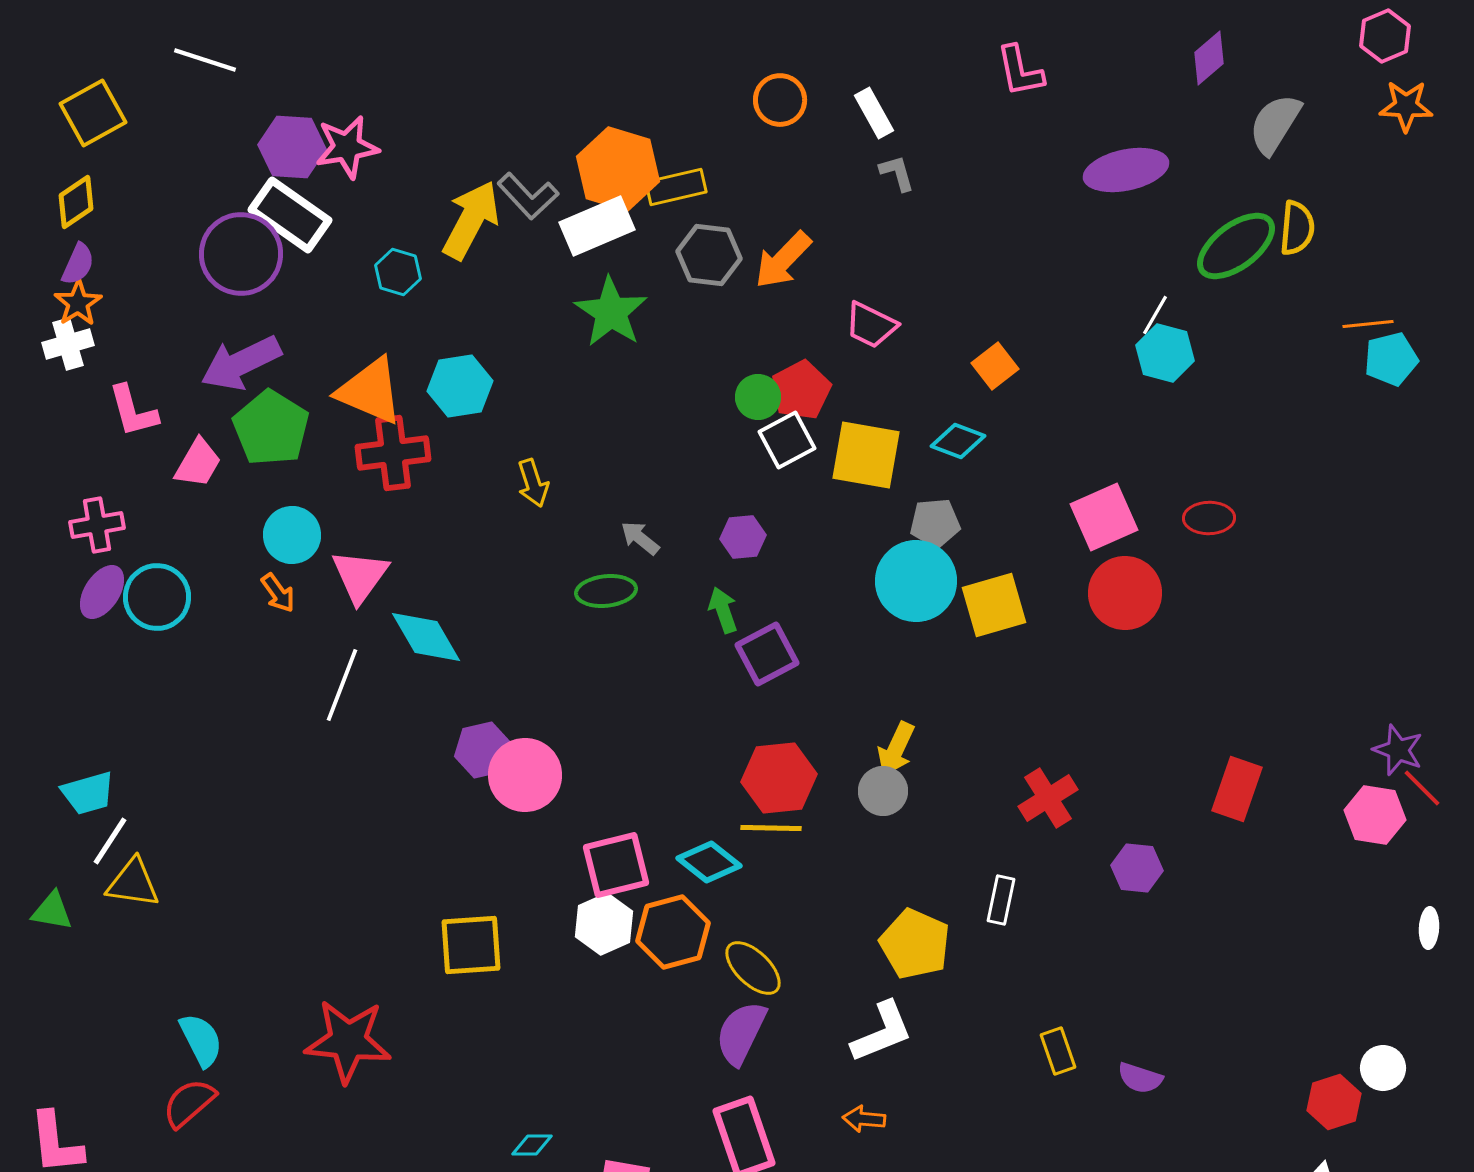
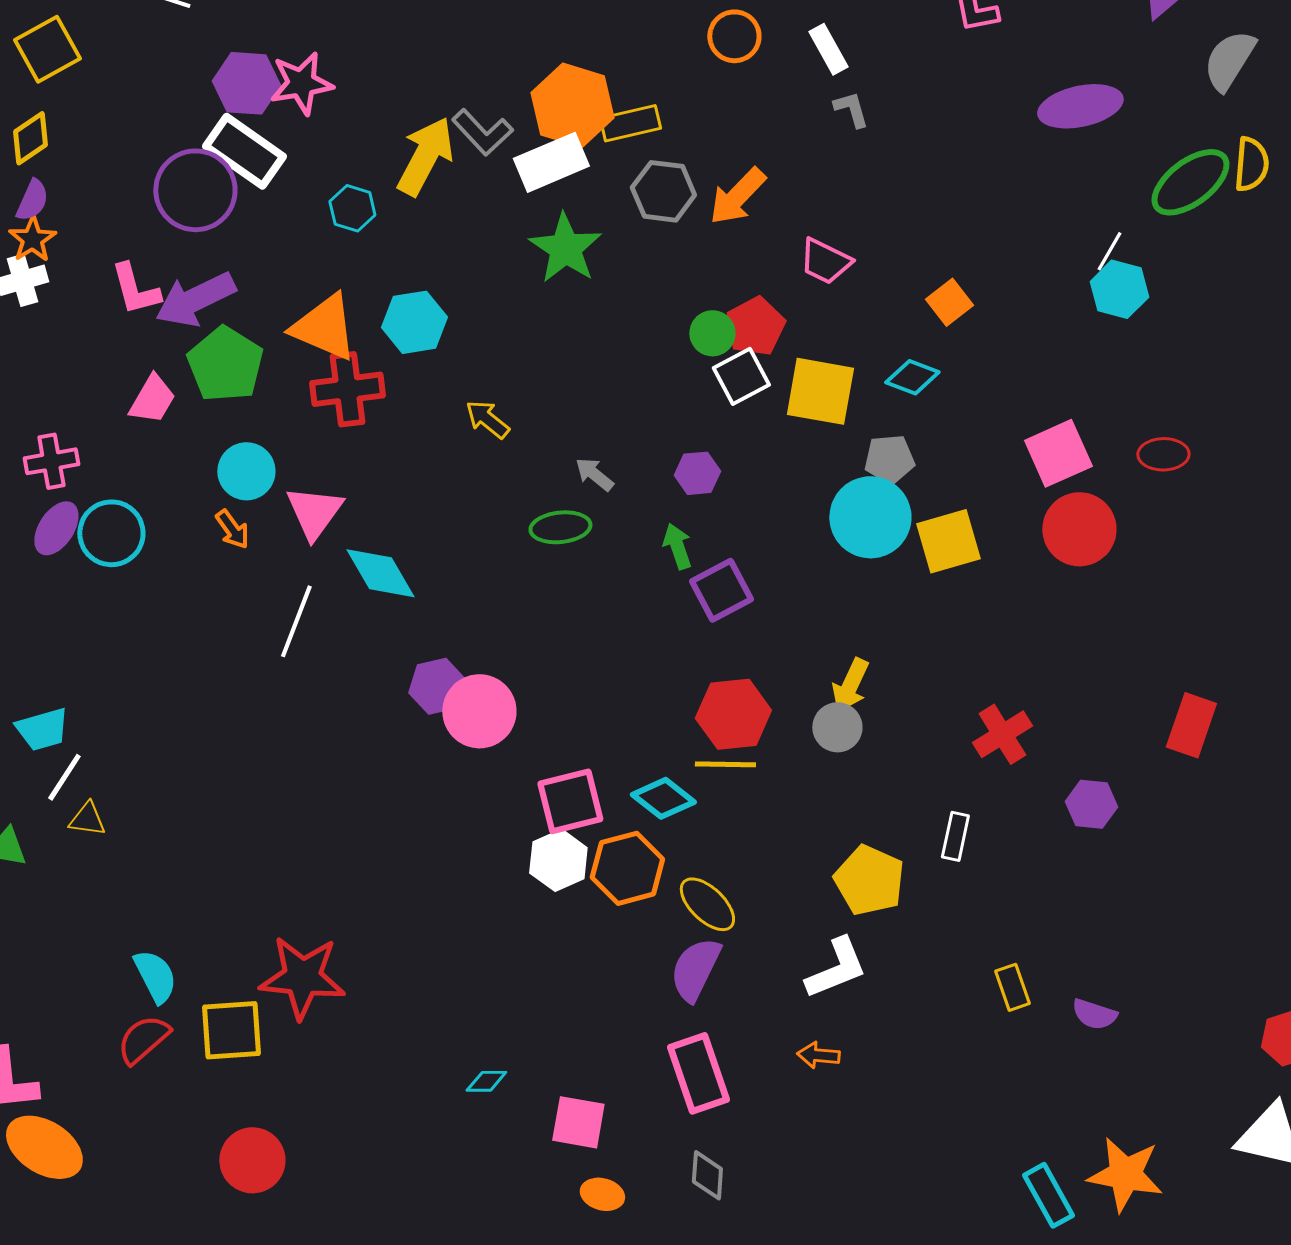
pink L-shape: (133, 411) -> (135, 289), moved
yellow arrow: (533, 483) -> (487, 419), turned 147
yellow triangle: (133, 883) -> (87, 819), size x0.7
yellow square: (471, 945) -> (231, 1030), moved

